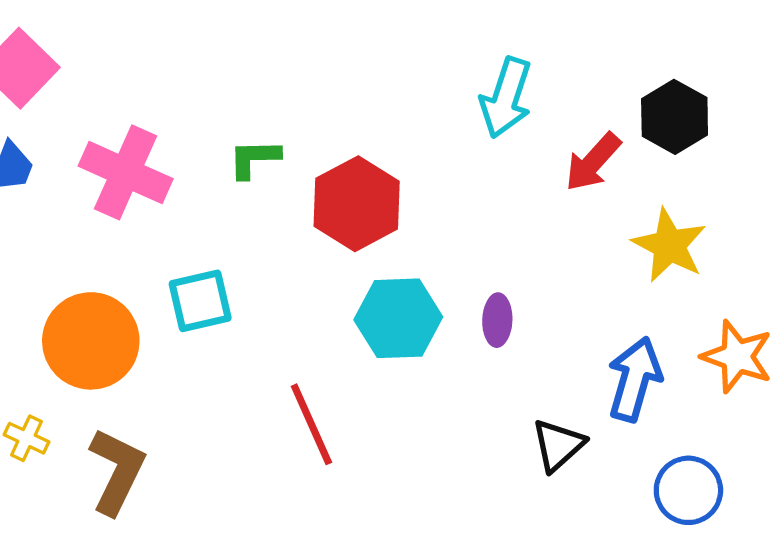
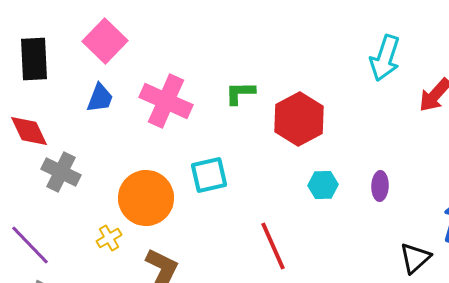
cyan hexagon: (398, 318) -> (323, 185), size x0.6
yellow cross: (27, 438) -> (109, 238), moved, turned 35

